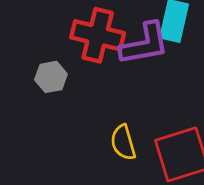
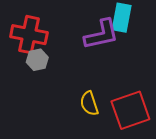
red cross: (98, 35) -> (29, 35), moved

